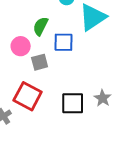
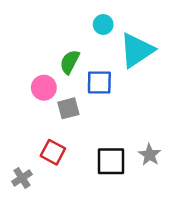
red square: (28, 96) -> (53, 152), size x0.7

